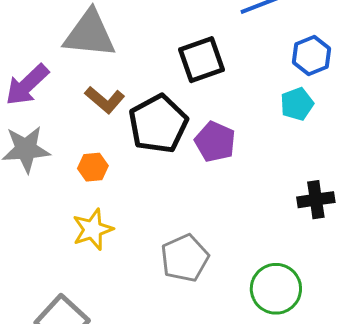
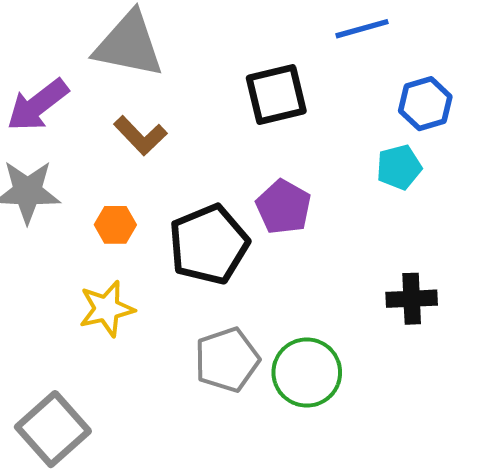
black pentagon: (158, 124) -> (209, 244), moved
green circle: (276, 289) -> (307, 373), moved

